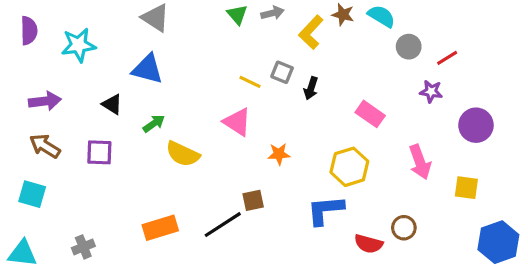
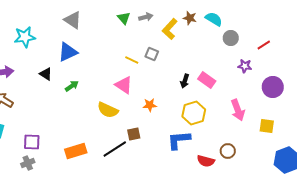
red line: (447, 58) -> (264, 45), moved
blue triangle: (147, 69) -> (68, 52), turned -40
black arrow: (311, 88) -> (185, 81), moved
purple square: (99, 152) -> (32, 142), moved
yellow semicircle: (183, 154) -> (108, 110), moved

